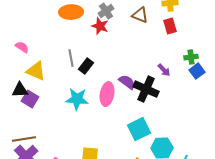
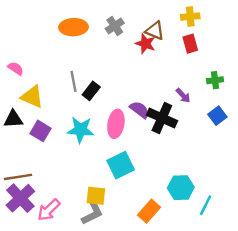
red star: (100, 26) -> (145, 44), moved
blue square: (197, 71) -> (217, 116), moved
purple square: (30, 99) -> (40, 131), moved
cyan square: (139, 129) -> (121, 165), moved

